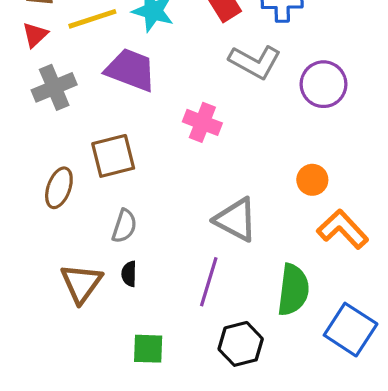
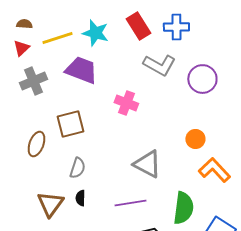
purple line: (209, 282) -> (130, 203), turned 64

